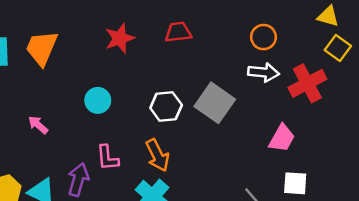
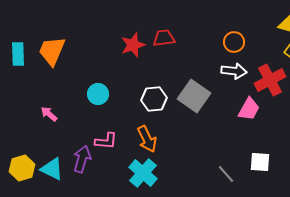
red star: (120, 38) -> (133, 45), moved
pink trapezoid: (282, 138) -> (249, 109), moved
pink L-shape: (108, 158) -> (106, 141), turned -80

